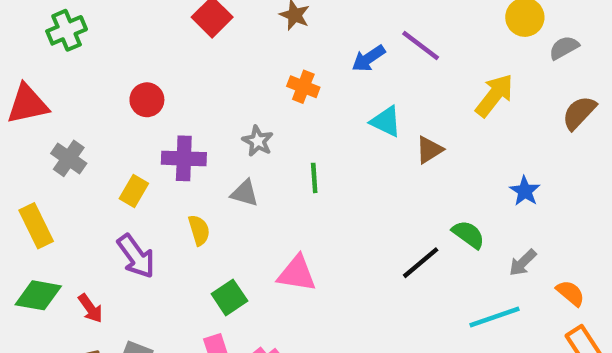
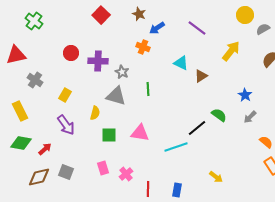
green cross: (67, 30) -> (34, 21), turned -30
blue arrow: (368, 59) -> (157, 28), moved
purple cross: (184, 158) -> (98, 61), moved
gray triangle: (245, 193) -> (116, 96), size x1.5
yellow semicircle: (199, 230) -> (95, 113), turned 32
gray arrow: (523, 263) -> (250, 117), moved
green square: (229, 297) -> (109, 135), moved, turned 35
red arrow: (90, 308) -> (45, 149), turned -96
cyan line: (494, 317) -> (176, 147), moved

